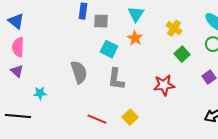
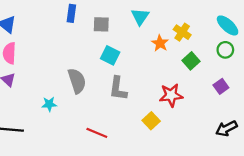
blue rectangle: (83, 11) -> (71, 13), moved
orange star: (135, 38) -> (160, 43), moved
cyan star: (40, 93) -> (49, 104), moved
yellow square: (130, 117) -> (151, 121), moved

